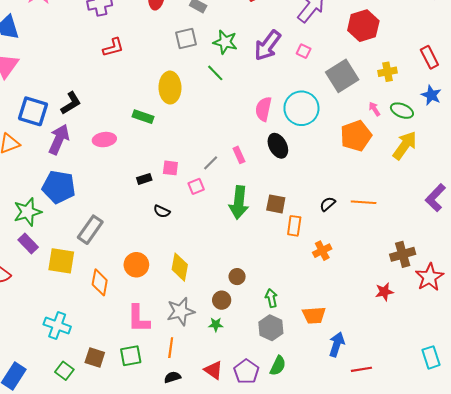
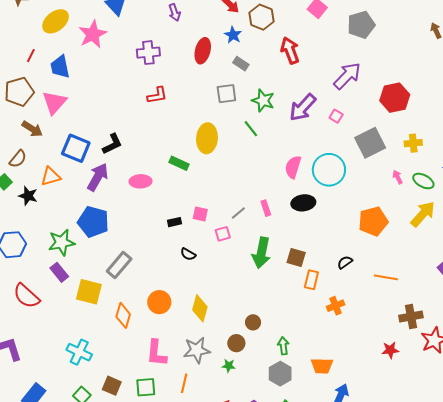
orange pentagon: (356, 136) -> (373, 221), moved
black ellipse: (278, 146) -> (303, 203), turned -75
orange line: (364, 202) -> (386, 277), moved

